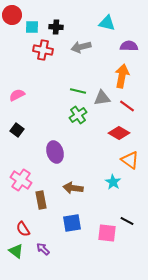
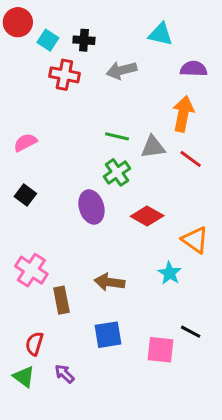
cyan square: (32, 27) -> (48, 40), turned 32
red diamond: (119, 133) -> (147, 216), moved
purple ellipse: (55, 152) -> (91, 207), moved
red semicircle: (23, 229) -> (34, 344), turned 49

